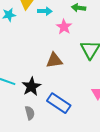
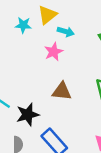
pink star: (64, 27) -> (54, 52), moved

